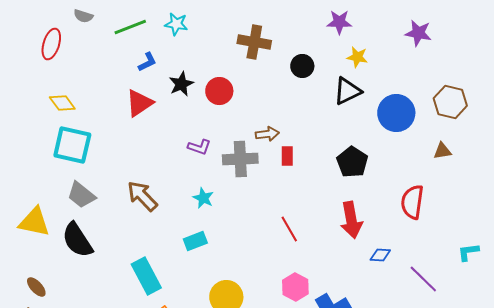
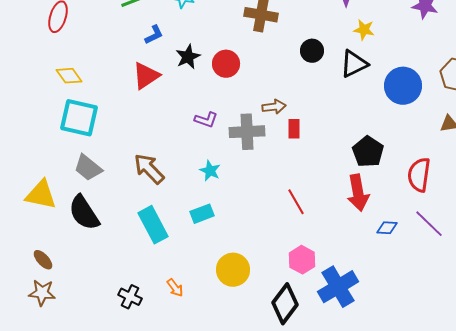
black circle: (302, 66) -> (312, 51), moved
black pentagon: (352, 162) -> (368, 152), moved
cyan rectangle: (146, 276) -> (153, 225), moved
purple line: (423, 279) -> (429, 224), moved

